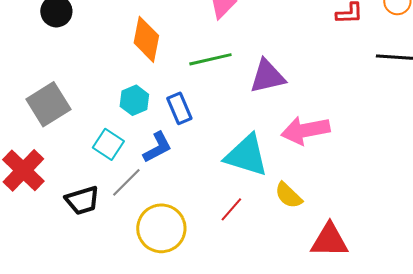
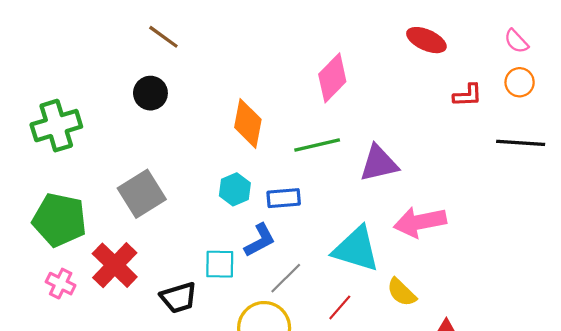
blue rectangle: (179, 108) -> (284, 198), turned -72
cyan square: (108, 144) -> (220, 264), moved, turned -32
gray line: (126, 182) -> (286, 278), moved

